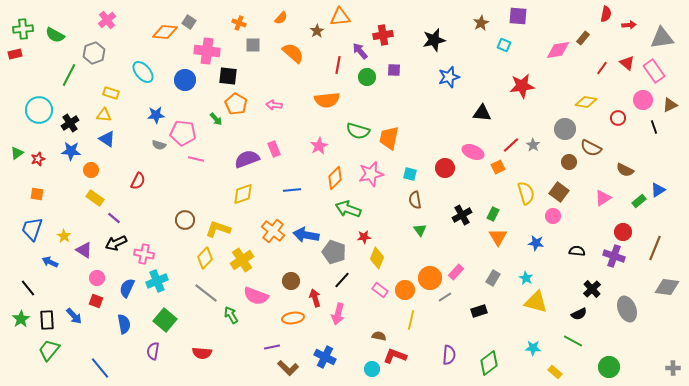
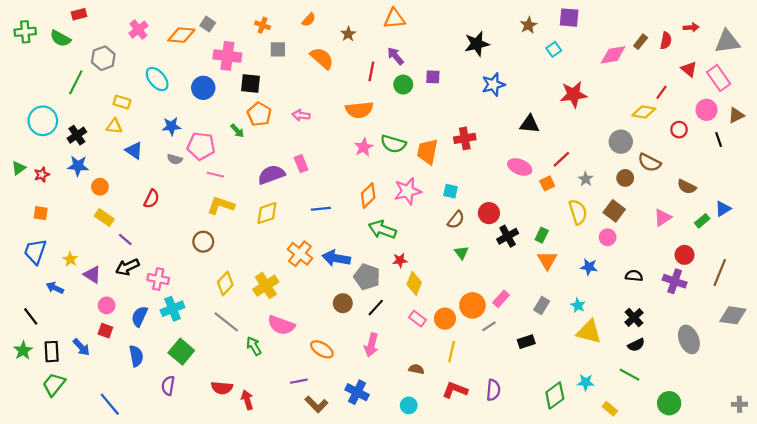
red semicircle: (606, 14) -> (666, 41), moved
orange triangle: (340, 17) -> (394, 19), moved
pink cross: (107, 20) -> (138, 30), moved
red cross: (383, 35) -> (465, 138), moved
cyan square: (504, 45) -> (554, 49), turned 32
red rectangle: (15, 54) -> (79, 14), moved
red line: (602, 68) -> (661, 92), moved
blue triangle: (107, 139) -> (134, 150), moved
gray star: (533, 145) -> (586, 179), moved
pink star: (319, 146) -> (364, 147), moved
red circle: (445, 168) -> (489, 213), moved
brown semicircle: (415, 200) -> (456, 220), turned -132
yellow L-shape: (218, 229) -> (221, 205), moved
brown circle: (291, 281) -> (343, 303), moved
black cross: (592, 289) -> (634, 317), moved
red arrow: (315, 298) -> (247, 400), moved
orange ellipse: (293, 318) -> (322, 349), turned 40
red L-shape: (395, 356) -> (455, 390), moved
green diamond: (489, 363) -> (555, 395), moved

